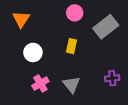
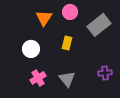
orange triangle: (21, 19) -> (44, 18), moved

